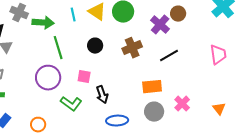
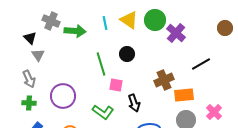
brown circle: (178, 14) -> (225, 28), moved
purple cross: (160, 25) -> (176, 33), moved
green line: (58, 48) -> (101, 64), moved
brown cross: (132, 48) -> (164, 80), moved
purple circle: (48, 78) -> (63, 96), moved

